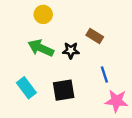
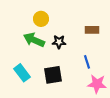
yellow circle: (43, 14) -> (41, 19), moved
brown rectangle: (95, 36) -> (92, 30), moved, turned -32

